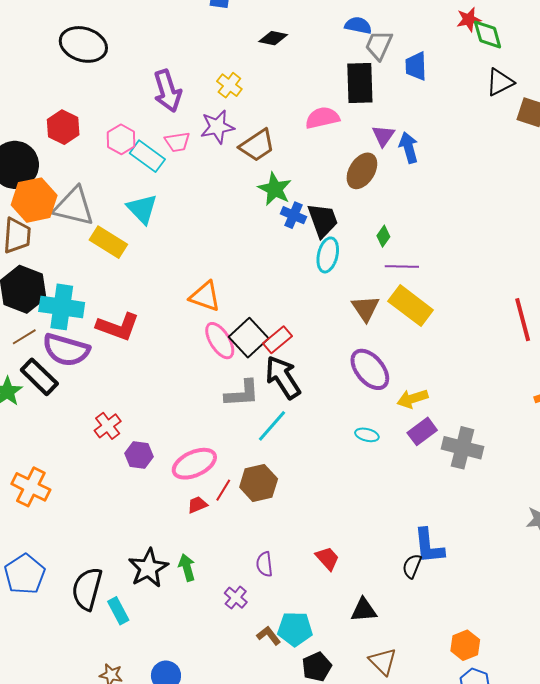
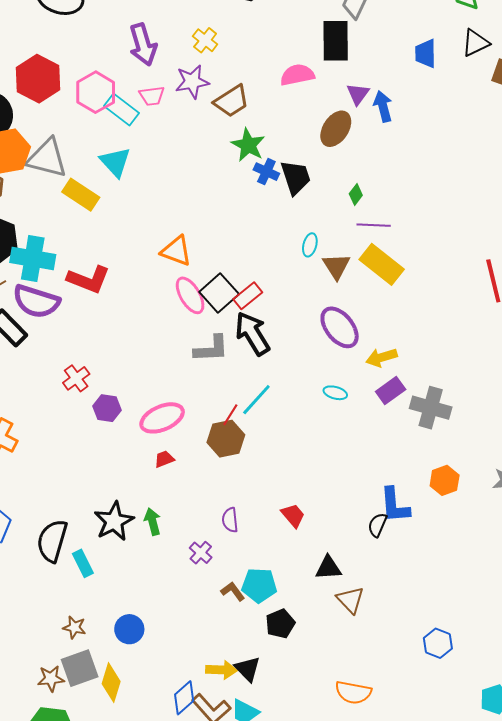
blue trapezoid: (416, 66) -> (426, 53), moved
red hexagon: (63, 127) -> (38, 79), size x1.4
pink hexagon: (121, 139) -> (96, 92), size x1.4
cyan ellipse: (328, 255) -> (310, 245), moved, size x0.7
cyan line: (272, 426) -> (256, 400), moved
red line: (223, 490) -> (230, 415), moved
orange hexagon: (465, 645) -> (445, 480), moved
brown triangle: (383, 661) -> (350, 600), moved

